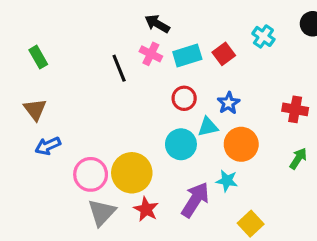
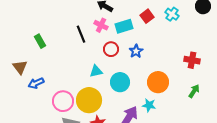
red square: (224, 54) -> (147, 16), moved
green rectangle: (38, 57) -> (40, 41), moved
red circle: (184, 98) -> (111, 49), moved
blue star: (229, 103) -> (136, 51), moved
brown triangle: (35, 109) -> (20, 67), moved
cyan triangle: (208, 127) -> (96, 71), moved

